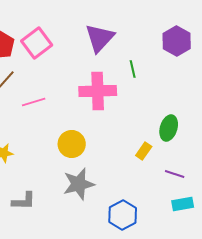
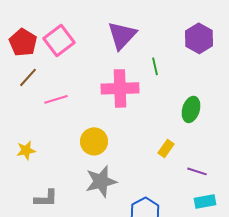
green ellipse: (169, 128) -> (191, 109), moved

